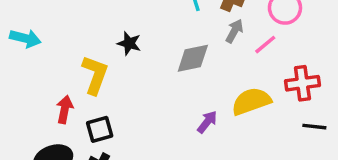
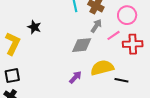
gray diamond: (193, 58) -> (82, 45), moved
red cross: (302, 83) -> (133, 44), moved
black line: (314, 127) -> (121, 80), moved

